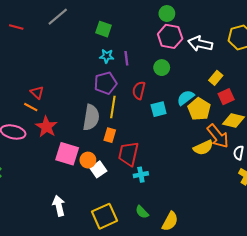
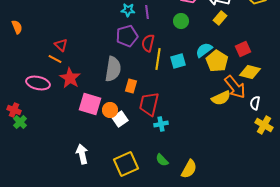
yellow rectangle: (216, 78) -> (220, 18), moved
red semicircle: (139, 90) -> (148, 43), moved
yellow line: (113, 107) -> (158, 59), moved

